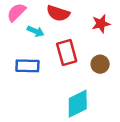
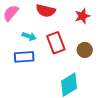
cyan arrow: (36, 31) -> (29, 36), moved

